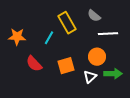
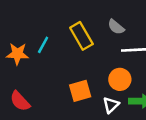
cyan line: (49, 38) -> (43, 45), moved
red semicircle: (34, 64) -> (20, 101), moved

